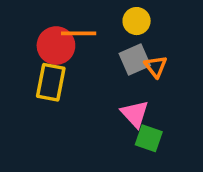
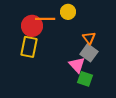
yellow circle: (137, 21) -> (68, 12), moved
gray square: (135, 60) -> (89, 53), moved, turned -30

